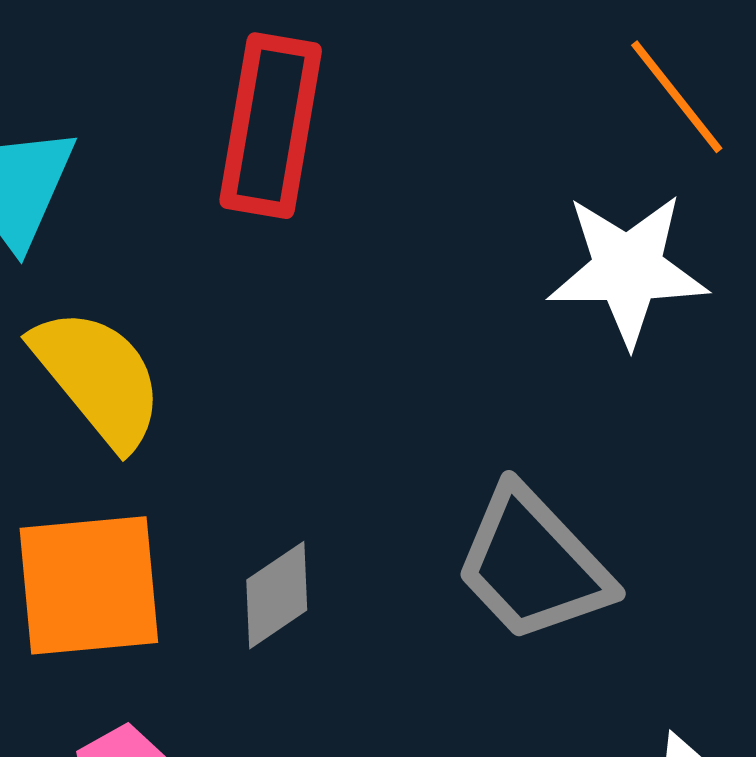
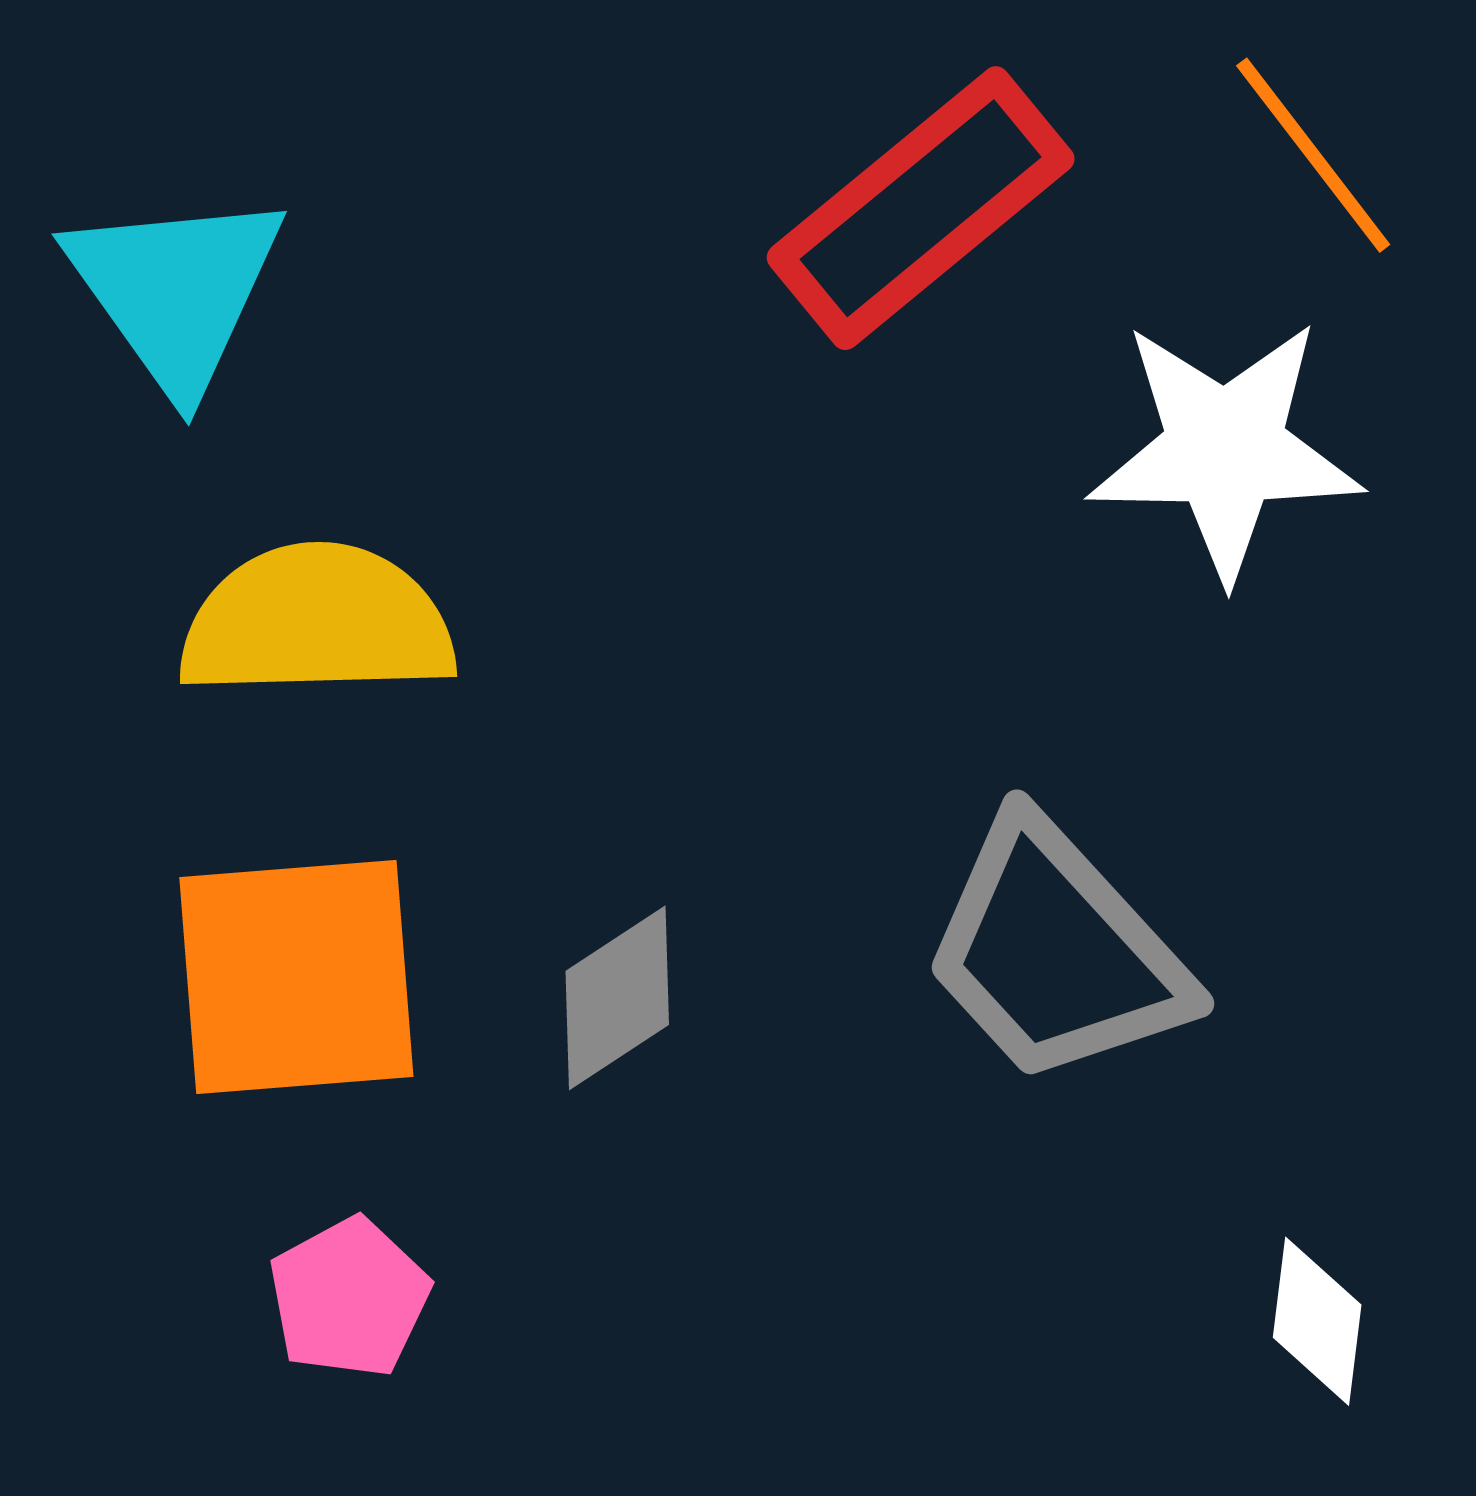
red rectangle: (271, 126) -> (921, 208), moved, turned 40
yellow semicircle: (98, 378) -> (317, 622), turned -53

